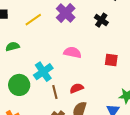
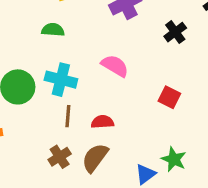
green semicircle: (13, 47) -> (53, 30), moved
cyan cross: (43, 72) -> (61, 80), turned 30

